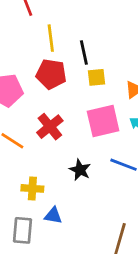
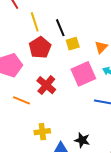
red pentagon: (51, 74) -> (40, 48), turned -30
black star: (80, 170) -> (82, 140), moved

